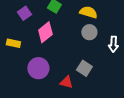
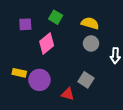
purple square: (24, 13) -> (25, 24), turned 32
yellow rectangle: (13, 43) -> (19, 73), moved

